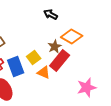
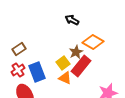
yellow square: (34, 57) -> (63, 63), moved

